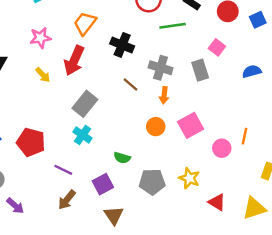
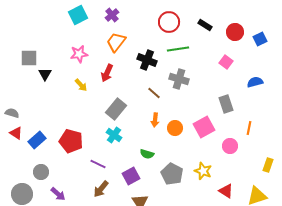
green line: (173, 26) -> (178, 49), moved
red arrow: (74, 61) -> (107, 73), size x0.7
gray rectangle: (200, 70) -> (226, 104), moved
orange arrow: (164, 95) -> (155, 120), moved
orange line: (245, 136) -> (249, 128), moved
gray pentagon: (152, 182) -> (172, 174), turned 30

